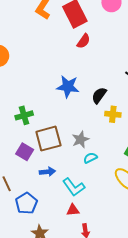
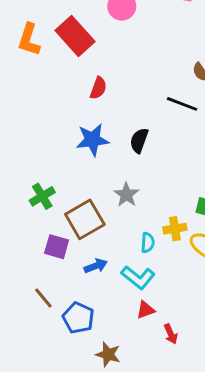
red semicircle: (84, 41) -> (98, 88), moved
yellow cross: (113, 114) -> (175, 229), moved
gray star: (81, 139) -> (126, 195), moved
cyan semicircle: (90, 158) -> (148, 243), moved, turned 136

